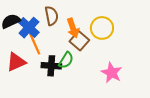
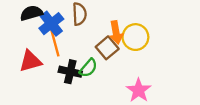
orange arrow: (73, 28) -> (116, 32), moved

